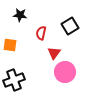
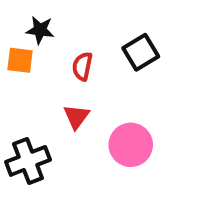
orange square: (10, 45) -> (20, 60), moved
red triangle: (54, 53) -> (76, 117), moved

